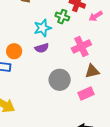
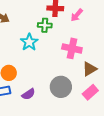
pink cross: (81, 46) -> (72, 48), turned -36
purple semicircle: (42, 48) -> (28, 94), moved

